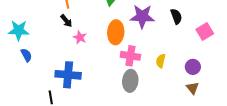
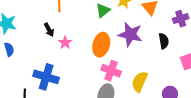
black arrow: (66, 21) -> (49, 30), moved
yellow semicircle: (161, 61) -> (140, 82), size x1.5

